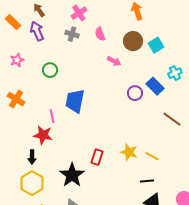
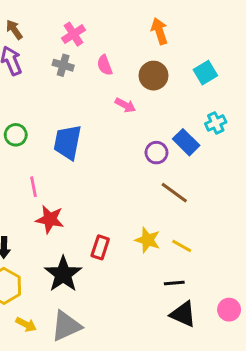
cyan square: (156, 45) -> (205, 73), moved
green circle: (50, 70) -> (16, 135), moved
blue trapezoid: (75, 101) -> (68, 142), moved
brown line: (172, 119) -> (174, 193), moved
red star: (43, 135) -> (50, 219), moved

